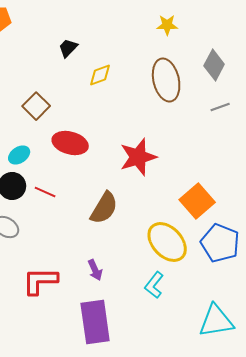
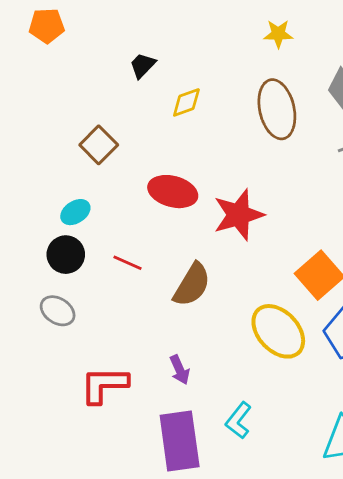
red ellipse: (70, 143) -> (173, 192), moved
red line: (45, 192) -> (127, 263), moved
cyan L-shape: (154, 285) -> (239, 420), moved

